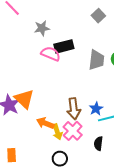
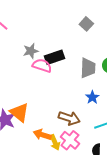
gray star: (42, 28) -> (31, 51), moved
brown arrow: (74, 109) -> (69, 118), turned -60
blue star: (96, 109) -> (92, 97), moved

